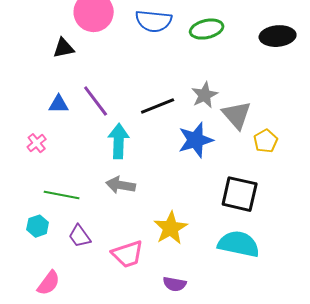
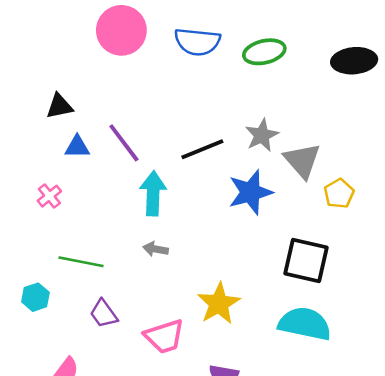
black triangle: (64, 48) -> (59, 106), moved
gray arrow: (121, 185) -> (156, 249), size x0.7
cyan hexagon: (38, 226) -> (35, 297), moved

